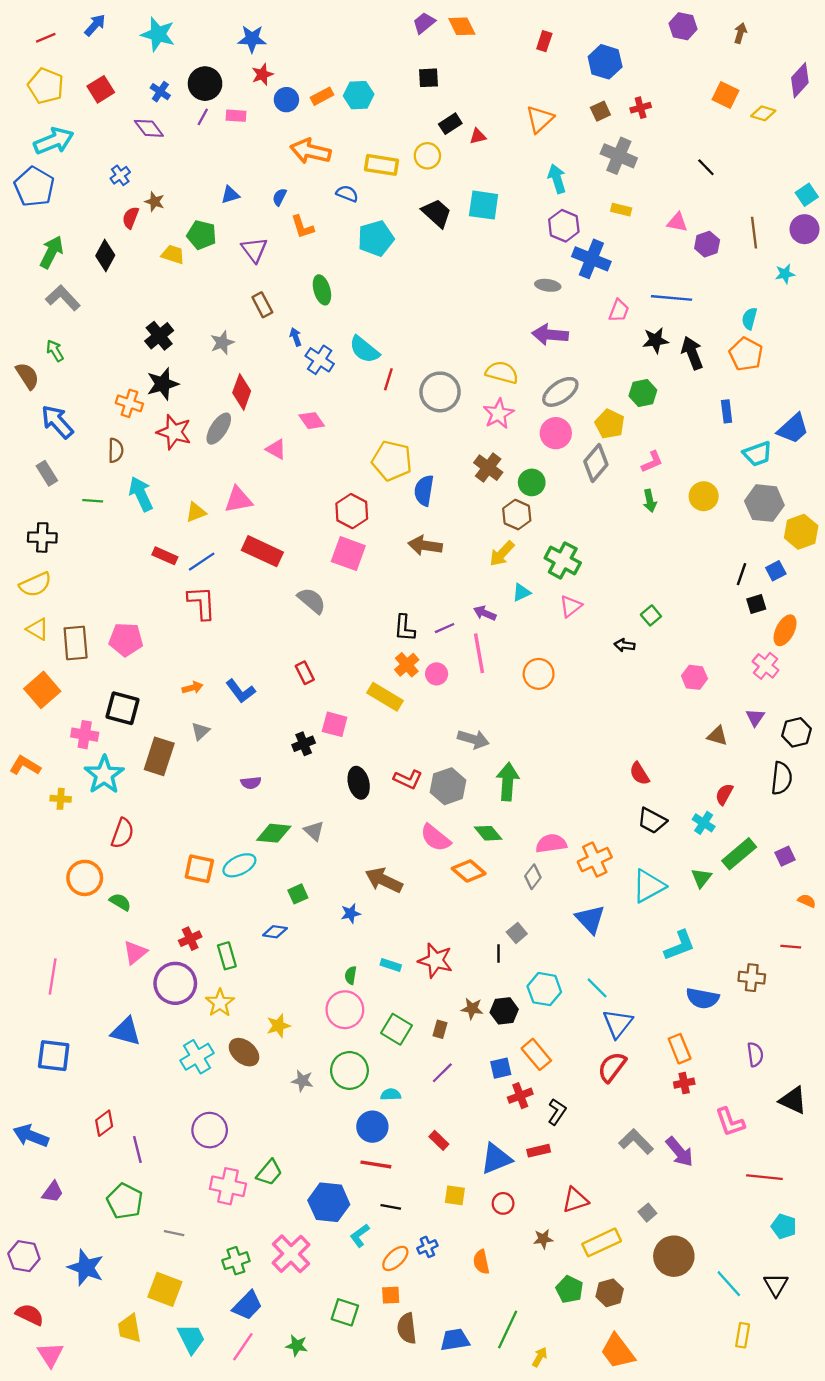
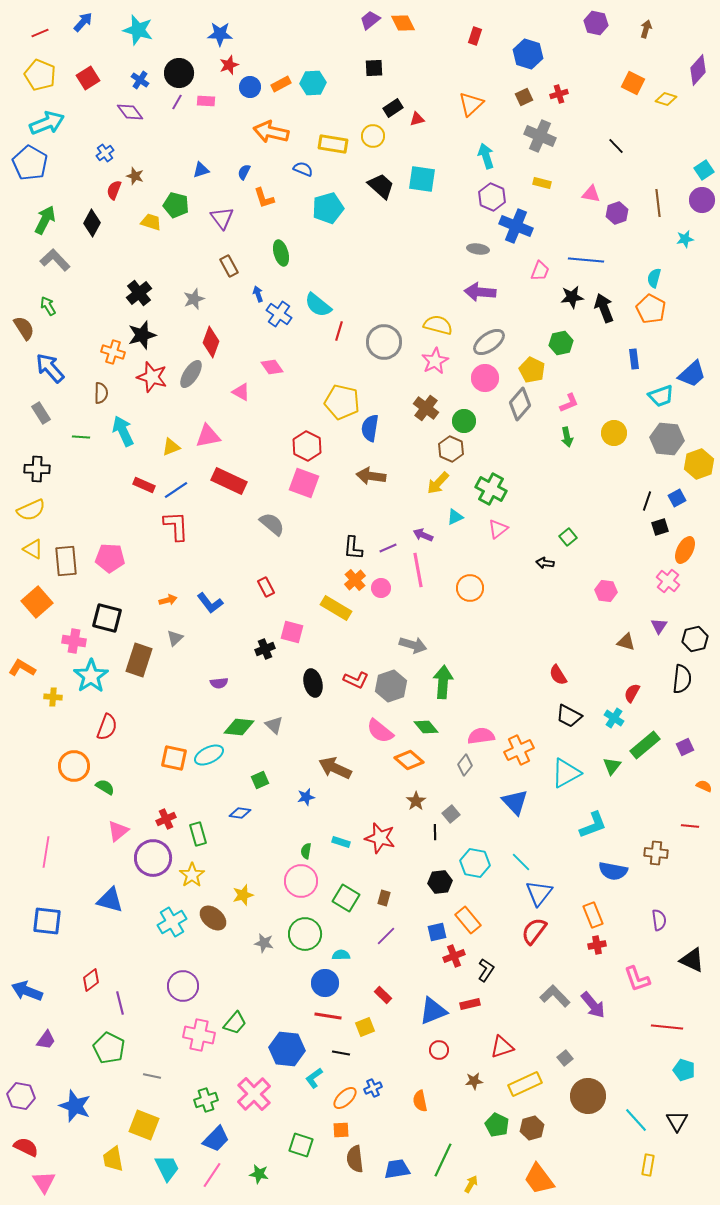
brown star: (472, 1009) -> (416, 801), moved, turned 30
yellow square: (455, 1195) -> (365, 1027), moved, turned -30

